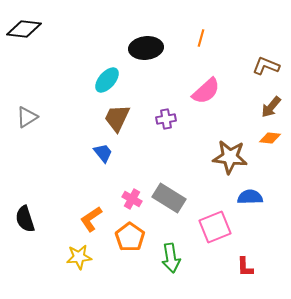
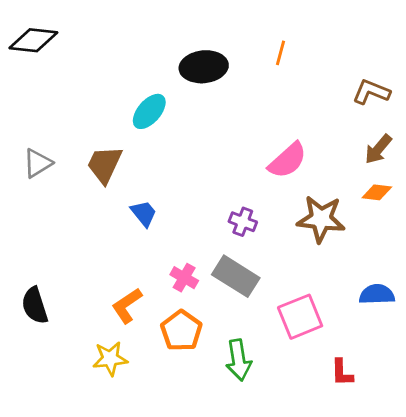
pink semicircle: (206, 91) -> (287, 160), moved
brown trapezoid: (117, 118) -> (105, 165), moved
purple cross: (166, 119) -> (243, 222), moved, turned 30
blue semicircle: (250, 197) -> (377, 294), moved

